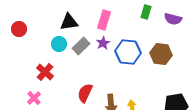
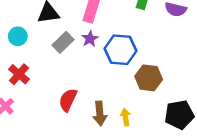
cyan circle: (59, 44) -> (18, 36), moved
brown hexagon: (161, 54) -> (149, 78), moved

